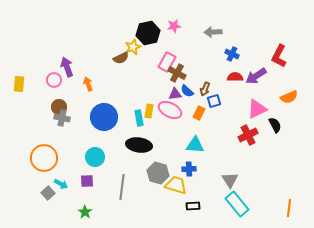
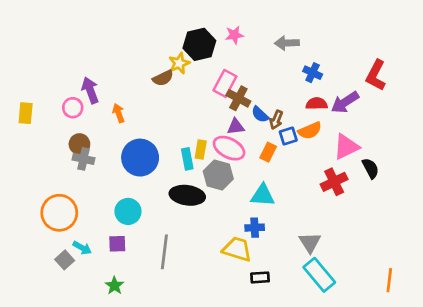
blue semicircle: (187, 91) -> (260, 114), moved
orange semicircle: (289, 97) -> (310, 131), moved
gray hexagon: (158, 173) -> (218, 175), moved

